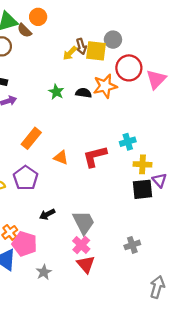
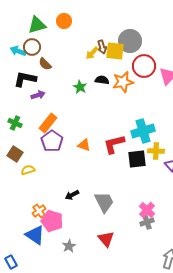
brown semicircle: (24, 30) -> (45, 64), moved
gray circle: (113, 40) -> (130, 41), size x1.5
black semicircle: (83, 93) -> (102, 80), moved
orange rectangle: (31, 138) -> (48, 123), moved
cyan cross: (128, 142) -> (143, 131), size x1.6
purple pentagon: (26, 178) -> (52, 141), moved
black square: (142, 189) -> (137, 159), moved
pink cross: (81, 245) -> (147, 210), moved

